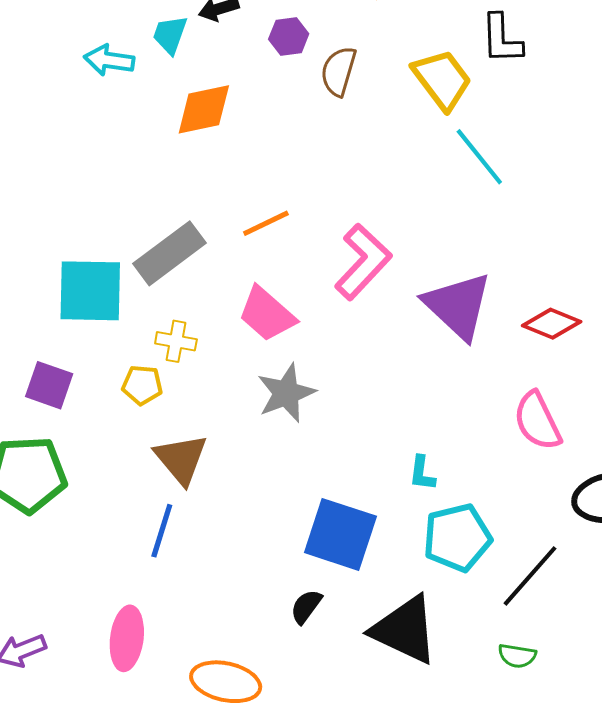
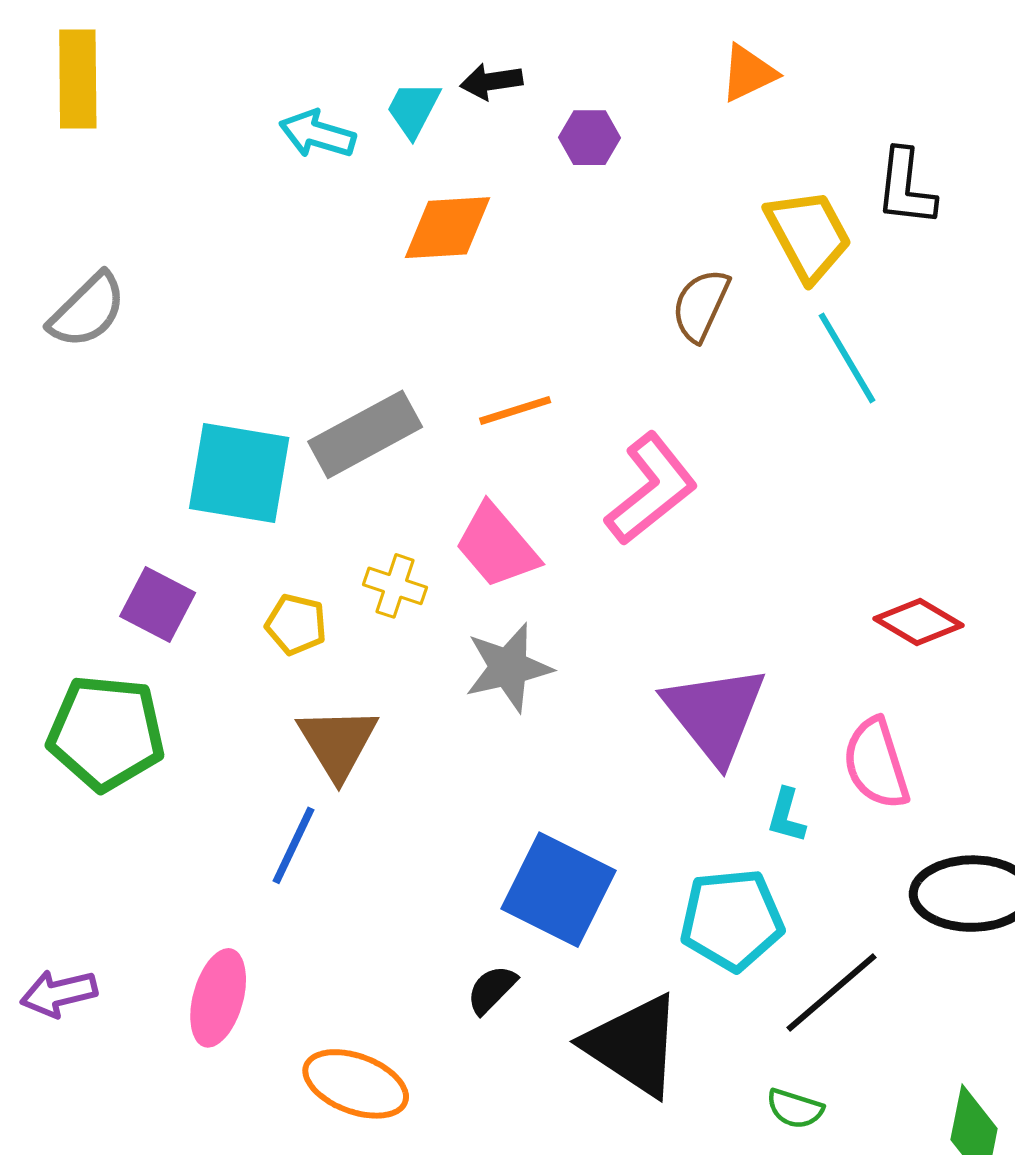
brown semicircle: (339, 71) -> (701, 305), moved
purple triangle: (458, 306) -> (715, 714), moved
yellow cross: (176, 341) -> (395, 586), moved
cyan L-shape: (422, 473) -> (786, 816), moved

